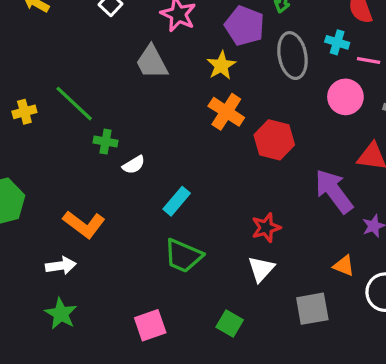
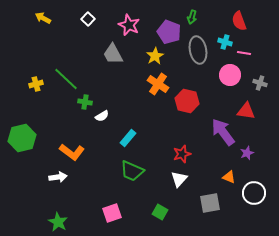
green star: (61, 314) -> (58, 222), moved

